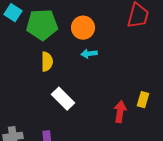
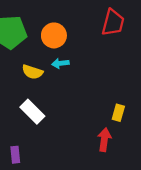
yellow semicircle: (47, 62) -> (32, 72), moved, turned 108
red arrow: (120, 112) -> (104, 140), moved

